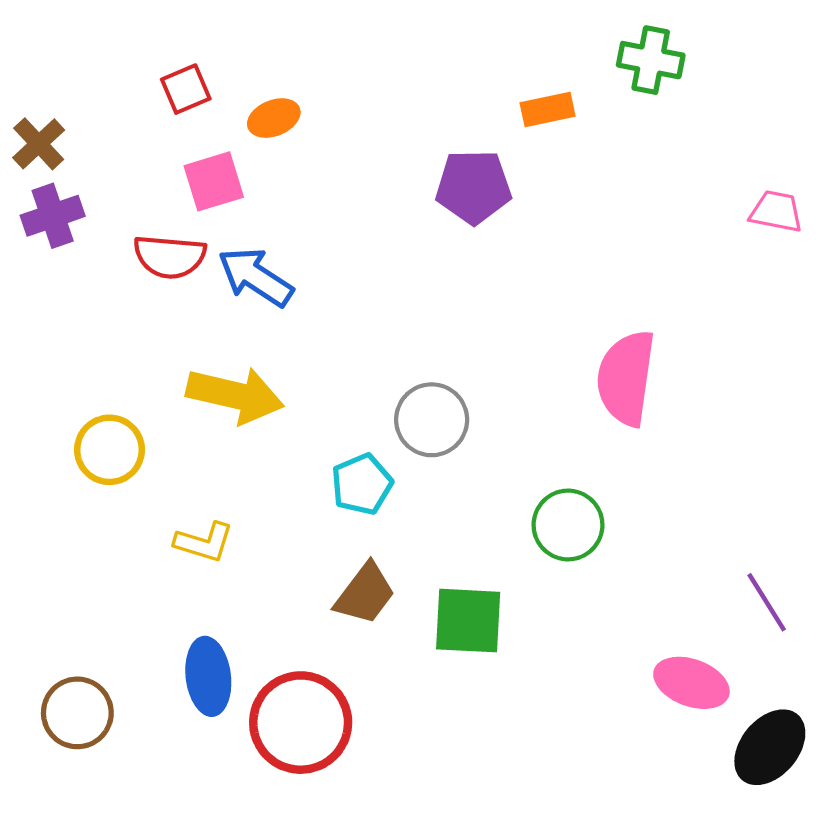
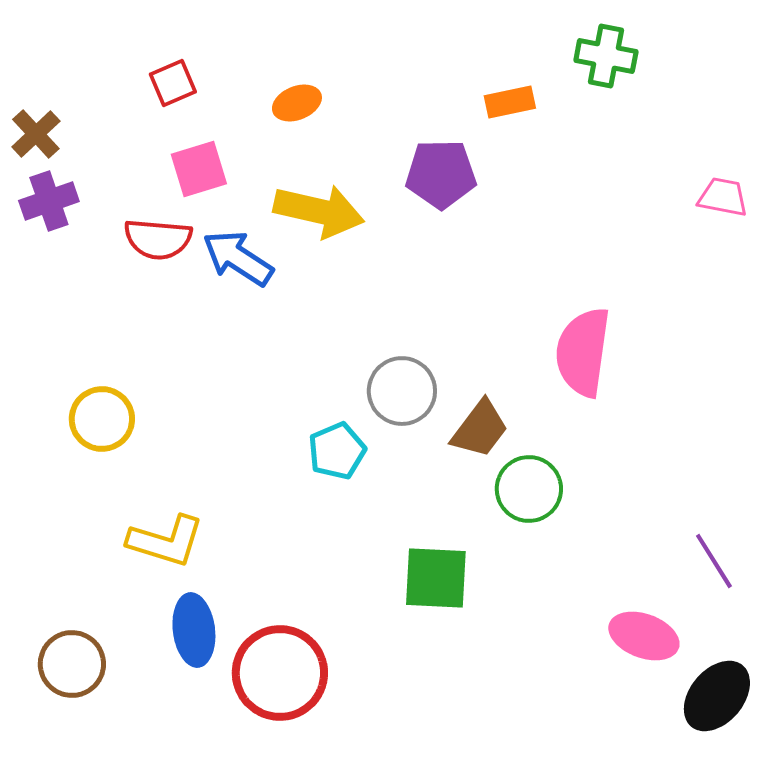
orange ellipse: (274, 118) -> (297, 103), moved
yellow arrow: (235, 395) -> (319, 211), moved
yellow L-shape: (204, 542) -> (166, 541), moved, size x1.4
brown trapezoid: (365, 594) -> (480, 429), moved

